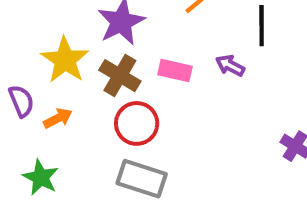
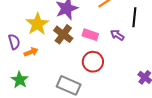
red circle: (137, 123) -> (93, 62), moved

